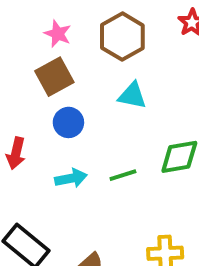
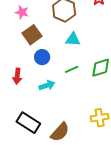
pink star: (58, 34) -> (22, 12), moved
green line: (123, 175) -> (72, 69), moved

